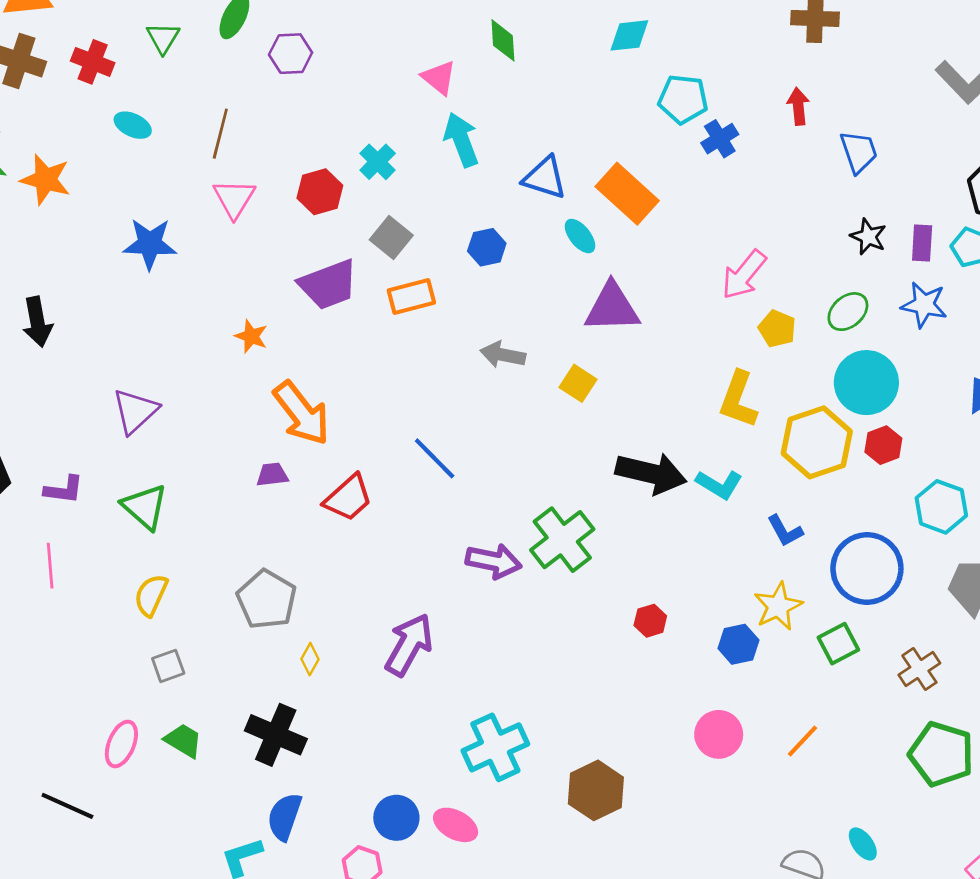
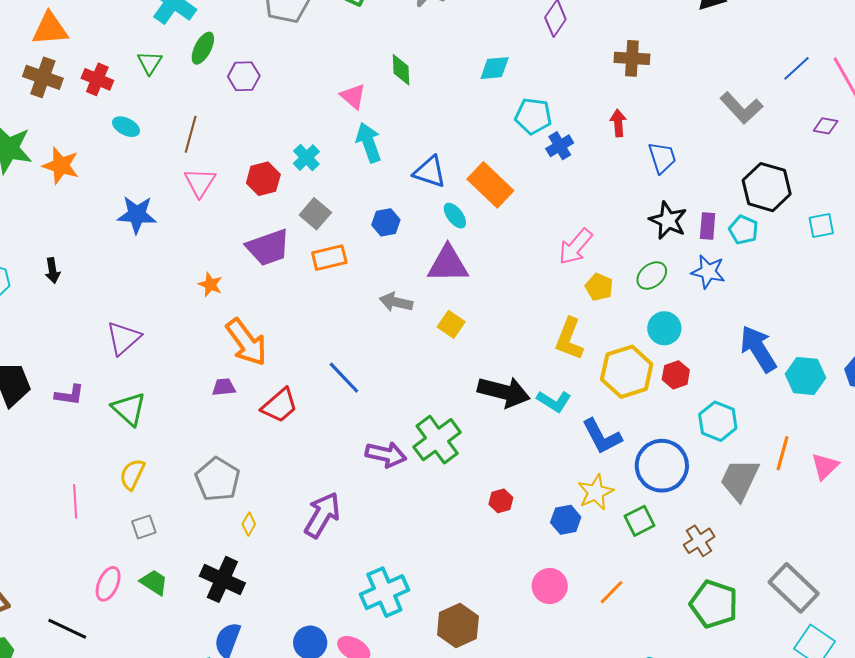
black star: (868, 237) -> (668, 220), size x1.4
purple triangle: (612, 308) -> (448, 264), moved
black arrow: (37, 322) -> (53, 271), size x0.7
cyan circle: (866, 383) -> (664, 328), size x0.7
blue L-shape: (785, 531) -> (602, 437), size x1.5
pink line: (50, 566) -> (75, 501), moved

